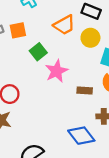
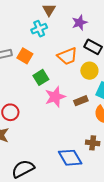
orange square: (18, 30) -> (25, 56), turned 35
brown rectangle: (85, 90) -> (81, 101), moved, turned -32

